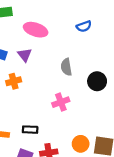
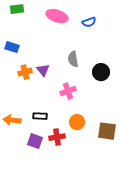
pink ellipse: (36, 30) -> (57, 16), moved
purple triangle: (25, 55) -> (43, 70), moved
orange circle: (81, 144) -> (77, 122), moved

